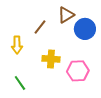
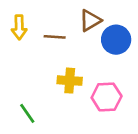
brown line: (40, 27) -> (55, 37), turned 56
yellow arrow: (17, 45) -> (19, 27), moved

